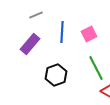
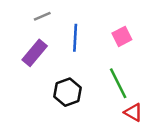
pink square: (89, 34) -> (122, 36), moved

